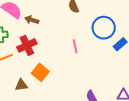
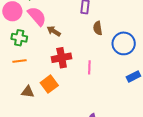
blue circle: (104, 28) -> (124, 43), moved
red cross: (27, 45) -> (62, 58), moved

